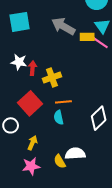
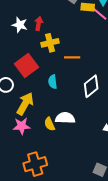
red arrow: (33, 68) -> (39, 24), moved
orange line: (63, 102) -> (72, 57), moved
yellow arrow: (32, 143) -> (25, 104), size x1.6

